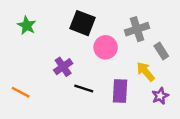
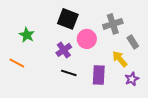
green star: (27, 25) -> (27, 35), moved
purple cross: (63, 67) -> (64, 50), moved
orange line: (21, 92) -> (17, 63), moved

